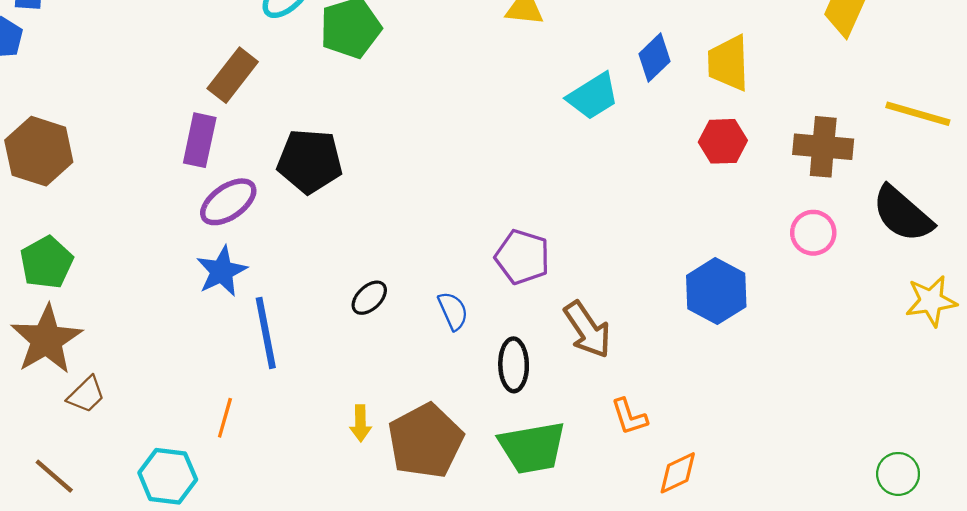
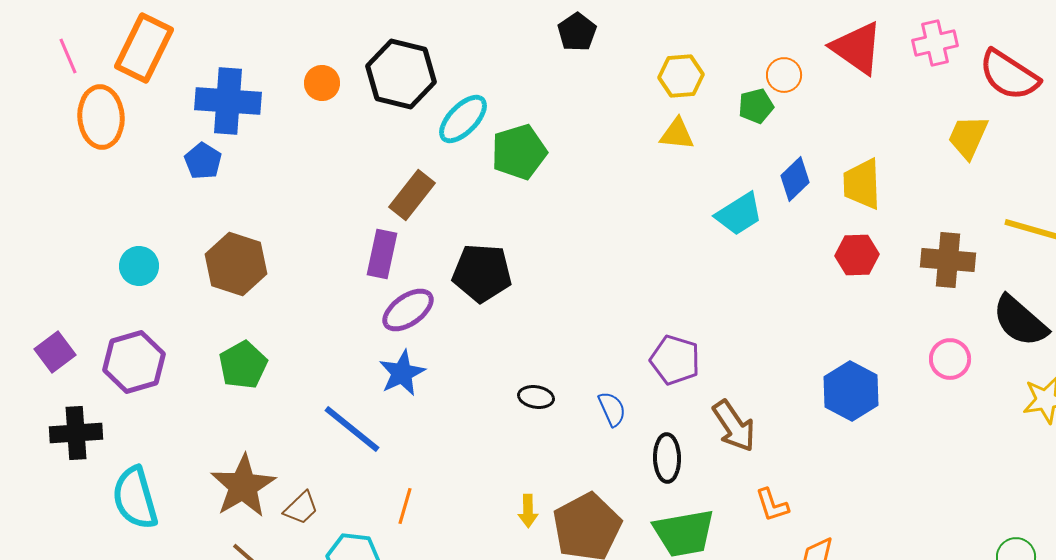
pink circle: (813, 233) -> (950, 359), moved
black ellipse: (369, 298) -> (536, 397), turned 52
blue line: (266, 333) -> (352, 429), moved, turned -40
brown star: (47, 340) -> (243, 486), moved
brown trapezoid: (86, 395) -> (301, 508), moved

